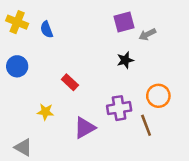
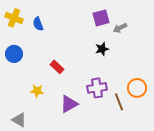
orange circle: (158, 96) -> (137, 88), moved

